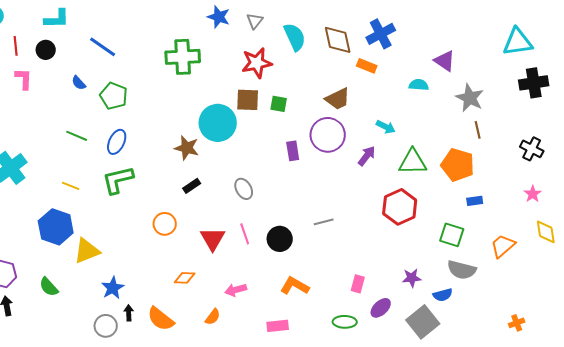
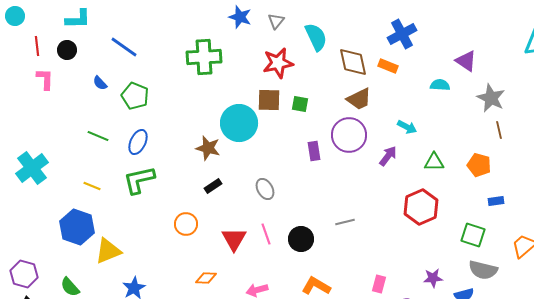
brown diamond: (338, 40) -> (353, 62), moved
green triangle: (413, 162) -> (434, 162), size x0.7
orange pentagon: (458, 165) -> (479, 165), size x0.7

